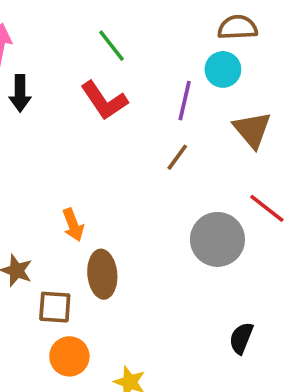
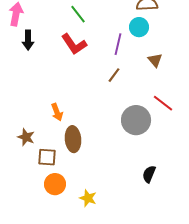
brown triangle: (252, 130) -> (155, 60), size x0.7

